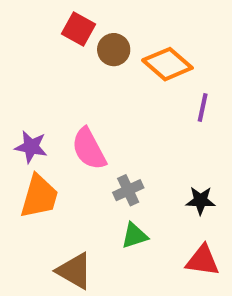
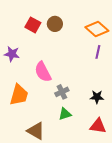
red square: (79, 29) -> (33, 25), moved
orange diamond: (167, 64) -> (97, 29), moved
purple star: (31, 147) -> (12, 54), moved

